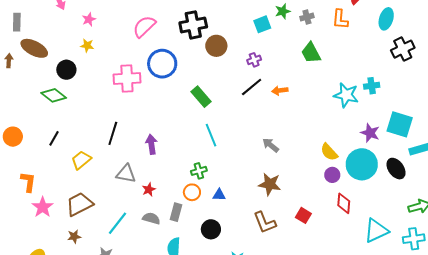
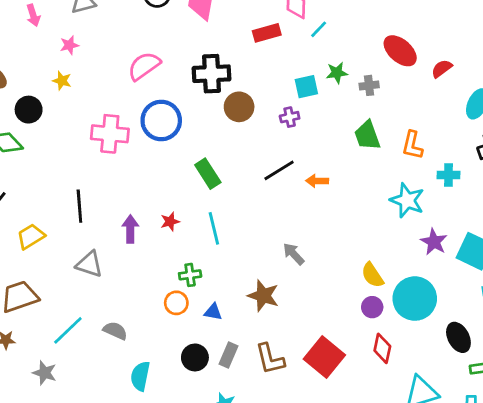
orange L-shape: (340, 19) -> (412, 145), moved
purple cross: (254, 60) -> (290, 117), moved
cyan cross: (372, 86) -> (448, 175), moved
black line: (113, 133) -> (79, 206), turned -30
purple star: (370, 133) -> (434, 242), moved
black ellipse: (396, 169) -> (458, 337), moved
brown star: (270, 184) -> (263, 296), moved
red star: (149, 190) -> (170, 222), moved
gray rectangle: (176, 212) -> (229, 355), moved
red square: (303, 215) -> (324, 357), size x1.8

